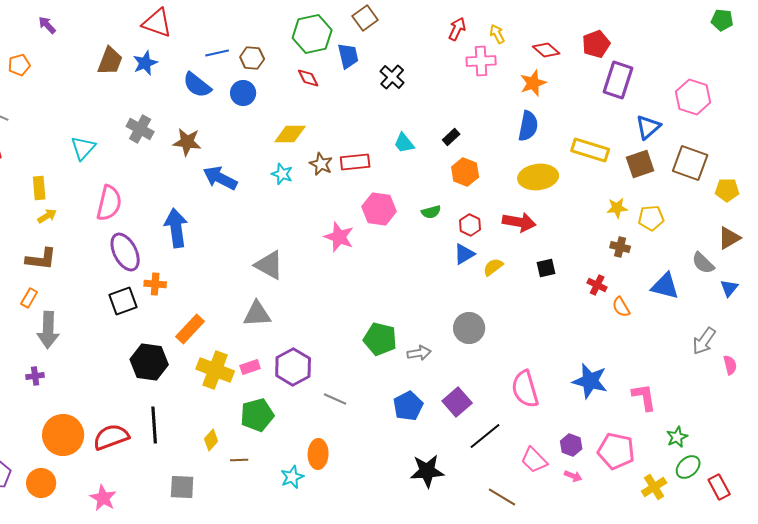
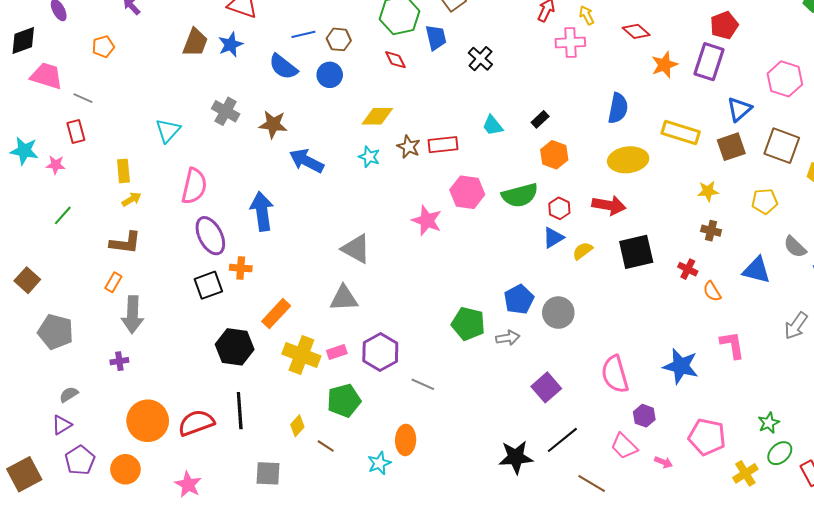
red pentagon: (596, 44) -> (724, 25), moved
orange star: (533, 83) -> (664, 65), moved
green semicircle: (431, 212) -> (520, 195), size x1.8
yellow pentagon: (651, 218) -> (765, 201), moved
black square: (546, 268) -> (636, 252), size x1.8
pink L-shape: (644, 397) -> (732, 345), moved
blue pentagon: (408, 406) -> (519, 299), moved
black line: (485, 436) -> (562, 440), moved
purple hexagon: (571, 445) -> (644, 416), moved
brown line: (239, 460) -> (326, 446), turned 36

